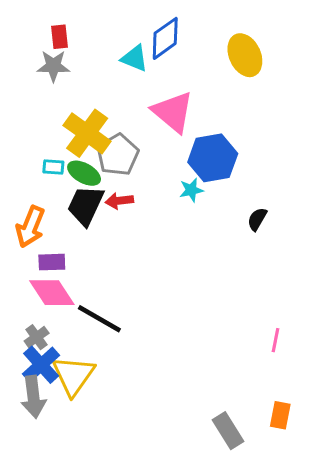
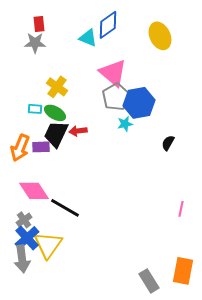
yellow cross: (87, 133) -> (57, 87), size x0.7
gray pentagon: (118, 155) -> (116, 97), moved
purple rectangle: (52, 262) -> (41, 147), moved
pink line: (276, 340) -> (181, 209), moved
orange rectangle: (280, 415) -> (183, 271), size x1.5

